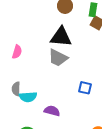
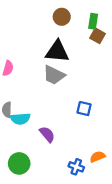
purple semicircle: (52, 111) -> (47, 134), turned 35

